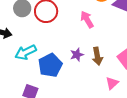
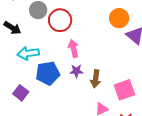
pink arrow: (87, 19) -> (73, 48), moved

